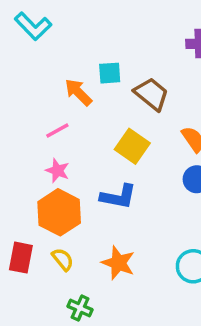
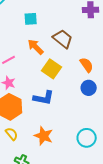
cyan square: (110, 73) -> (31, 19), moved
orange arrow: (78, 92) -> (36, 47), moved

